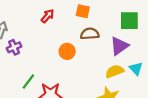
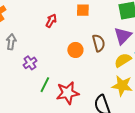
brown semicircle: (90, 34) -> (99, 43), moved, turned 90
purple cross: (14, 47) -> (30, 63), moved

